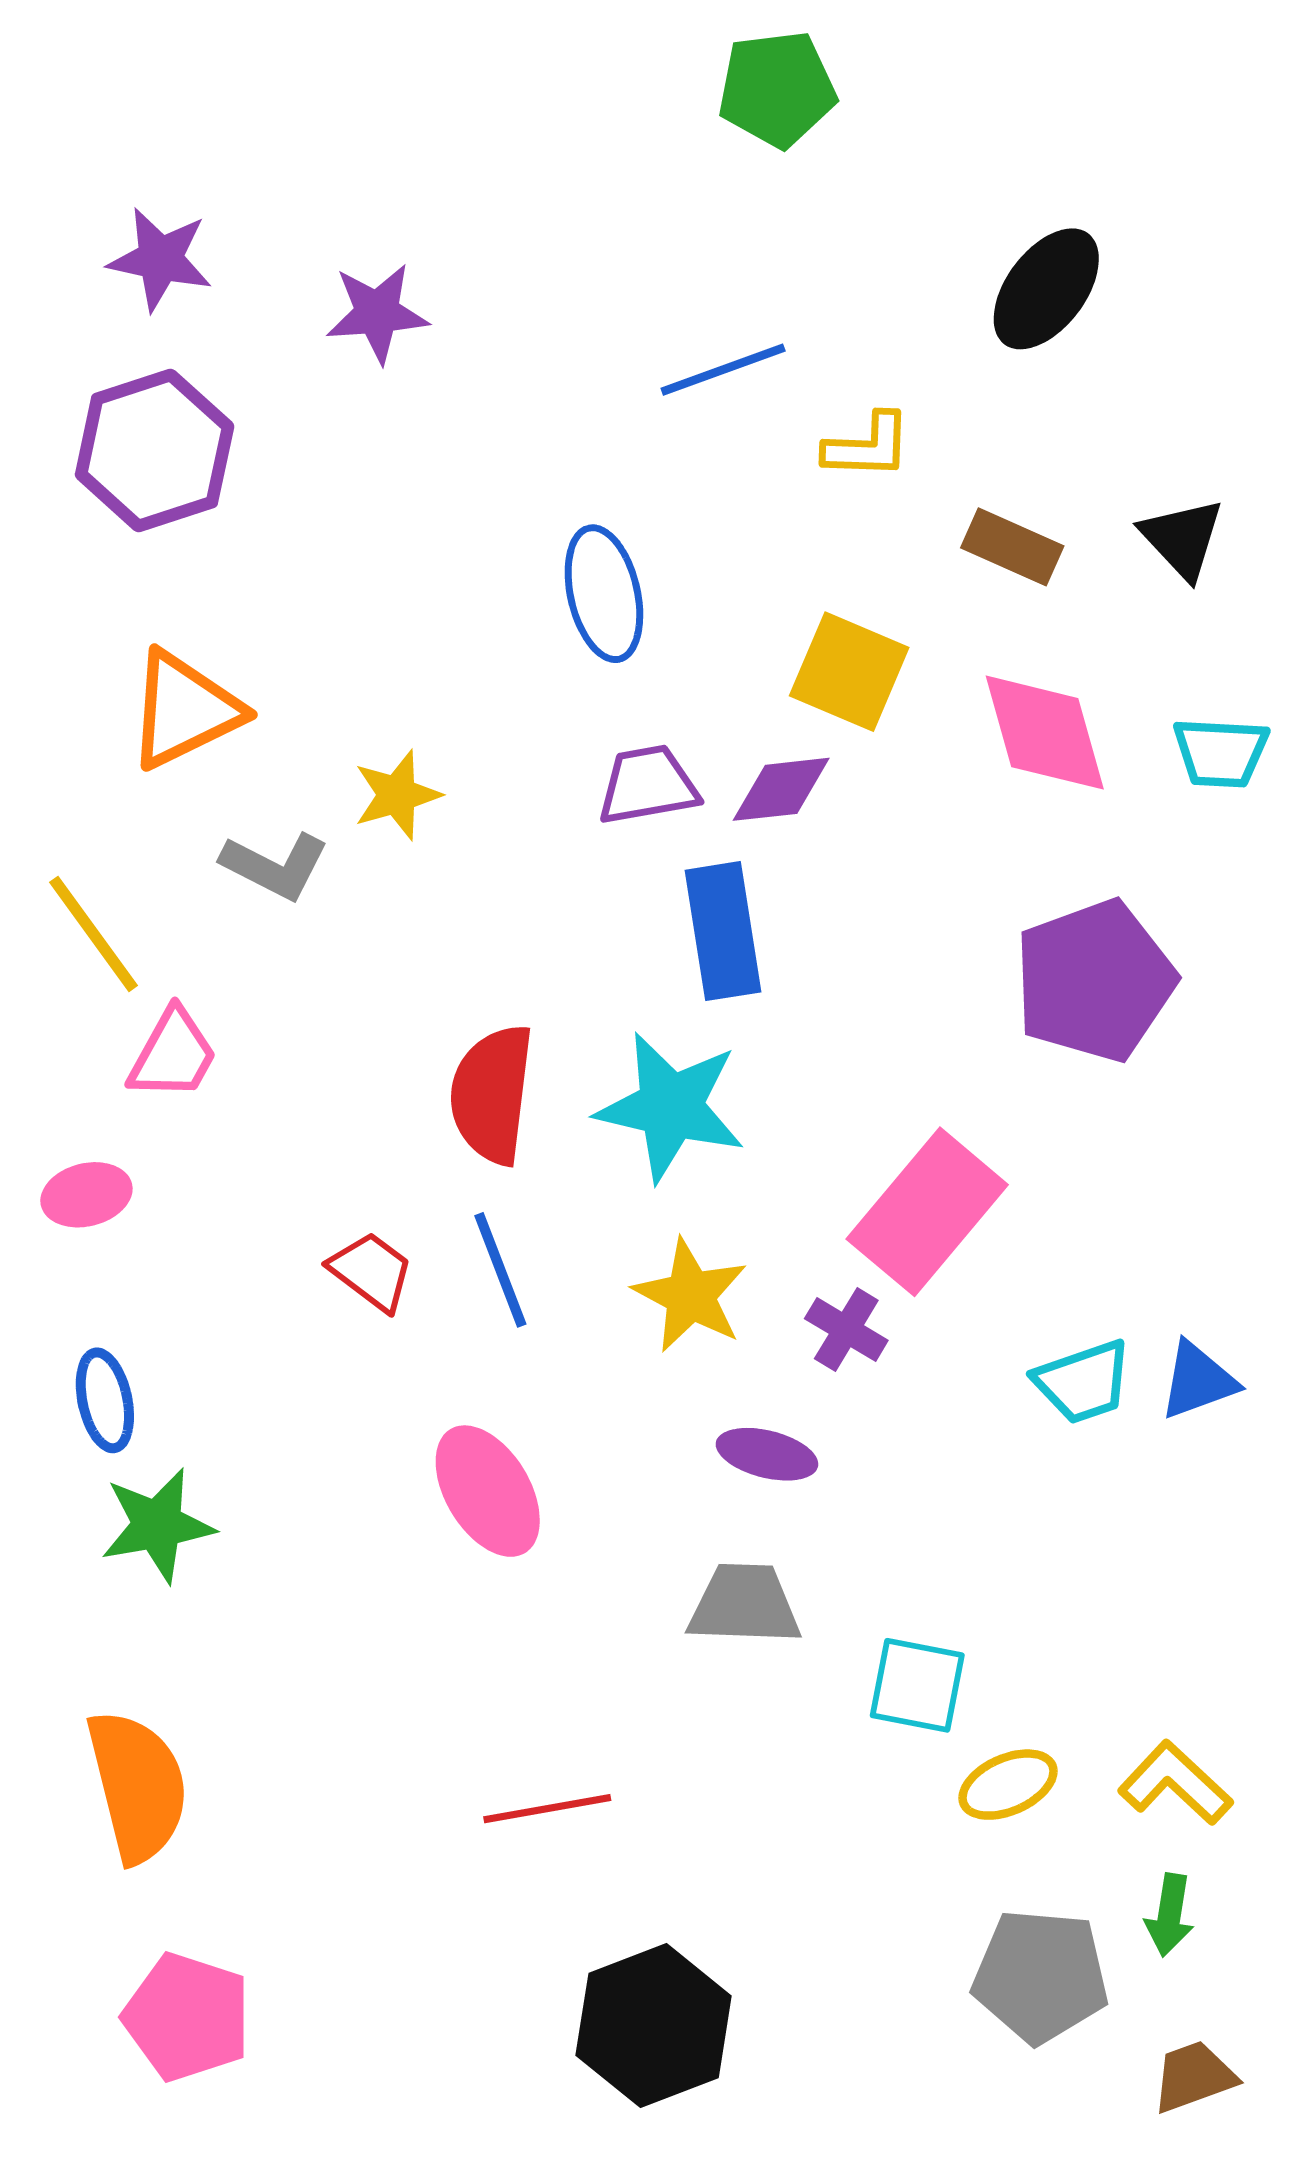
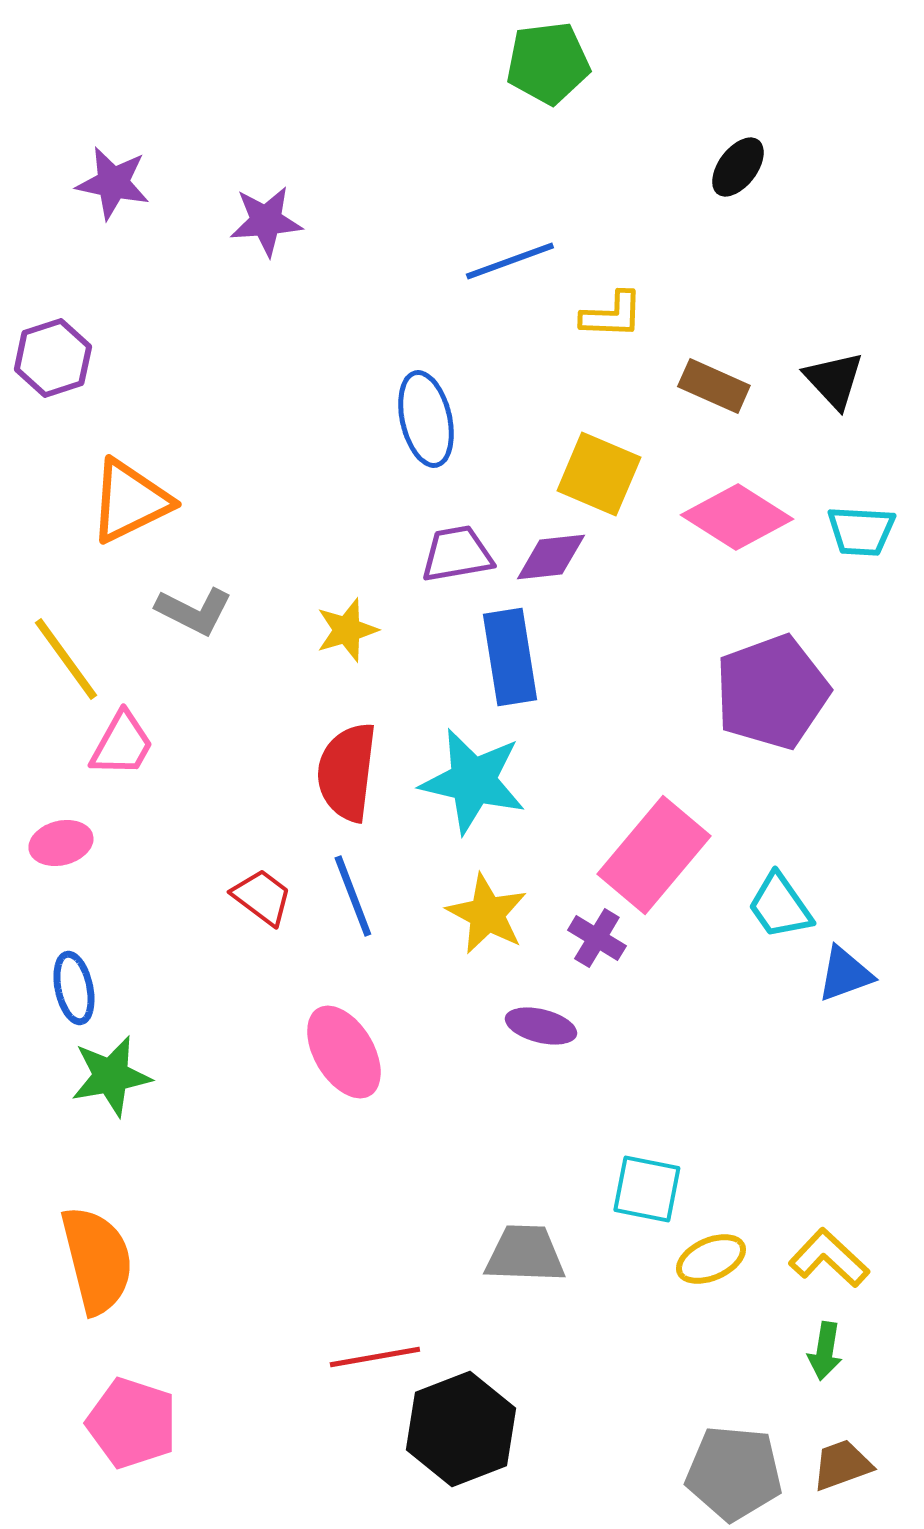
black ellipse: (1046, 289) -> (738, 167), moved, size x0.7
purple hexagon: (155, 450) -> (53, 358), moved, size x0.7
pink diamond: (1045, 733) -> (737, 517), turned -42
yellow star: (397, 795) -> (347, 630), moved
cyan trapezoid: (1083, 1382) -> (780, 906), moved, turned 74
gray trapezoid: (744, 1605) -> (525, 1254), moved
red line: (547, 1809) -> (375, 1357), moved
gray pentagon: (1041, 1976) -> (734, 1473), moved

